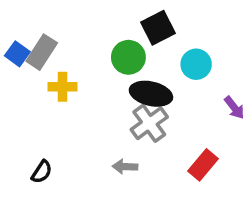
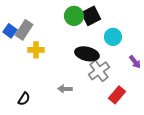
green circle: (128, 57) -> (74, 16), moved
gray cross: (149, 123) -> (99, 71), moved
gray arrow: (125, 167) -> (65, 89), moved

